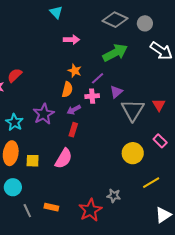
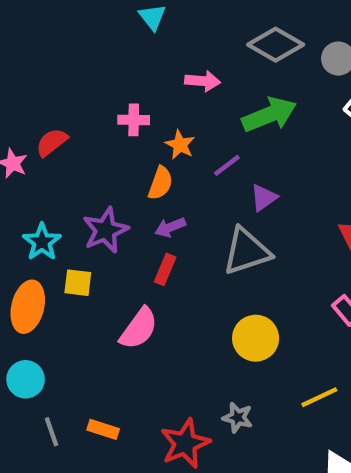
pink arrow: (71, 40) -> (203, 81), moved
pink cross: (92, 96) -> (134, 120), moved
gray triangle: (133, 110) -> (247, 251), moved, turned 35
yellow circle: (133, 153) -> (256, 338), moved
yellow square: (33, 161) -> (78, 283), moved

